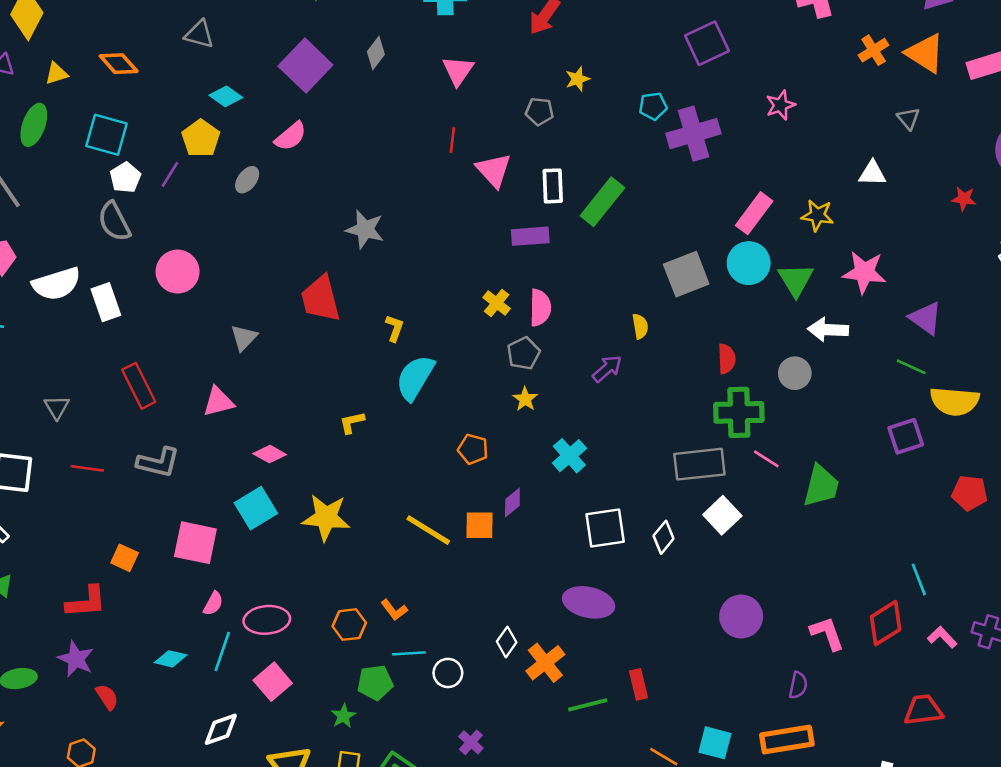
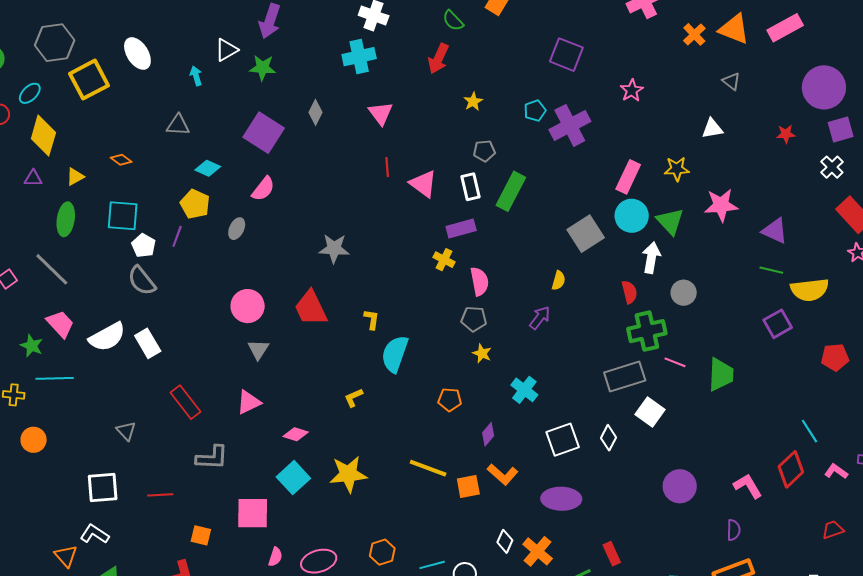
purple square: (707, 43) -> (566, 55), turned -32
orange diamond: (119, 64) -> (121, 160), size x0.7
gray pentagon: (539, 111) -> (484, 151), moved
pink circle: (178, 272) -> (248, 306), moved
yellow cross: (497, 303) -> (444, 260), moved
yellow semicircle: (640, 326) -> (559, 280), turned 36
white arrow: (828, 330) -> (651, 258), moved, turned 108
gray pentagon: (524, 353) -> (474, 319), turned -30
red line: (87, 468) -> (160, 495), moved
orange square: (480, 525) -> (468, 487), moved
orange L-shape: (394, 610) -> (503, 474), moved, size x1.4
red trapezoid: (923, 710) -> (833, 530), size x0.7

